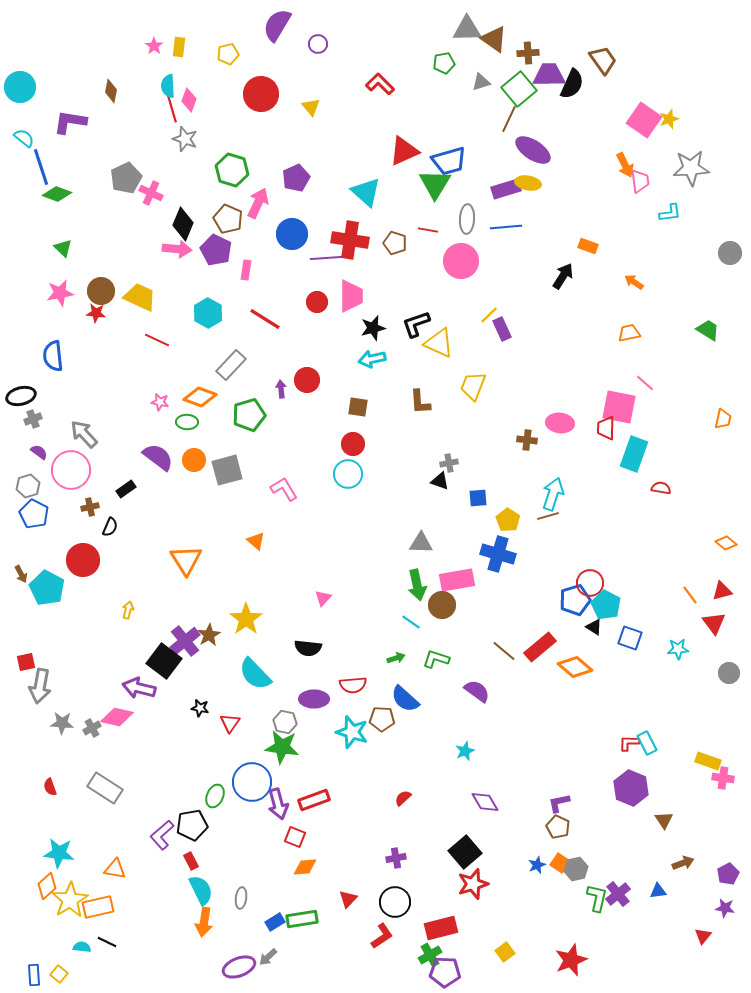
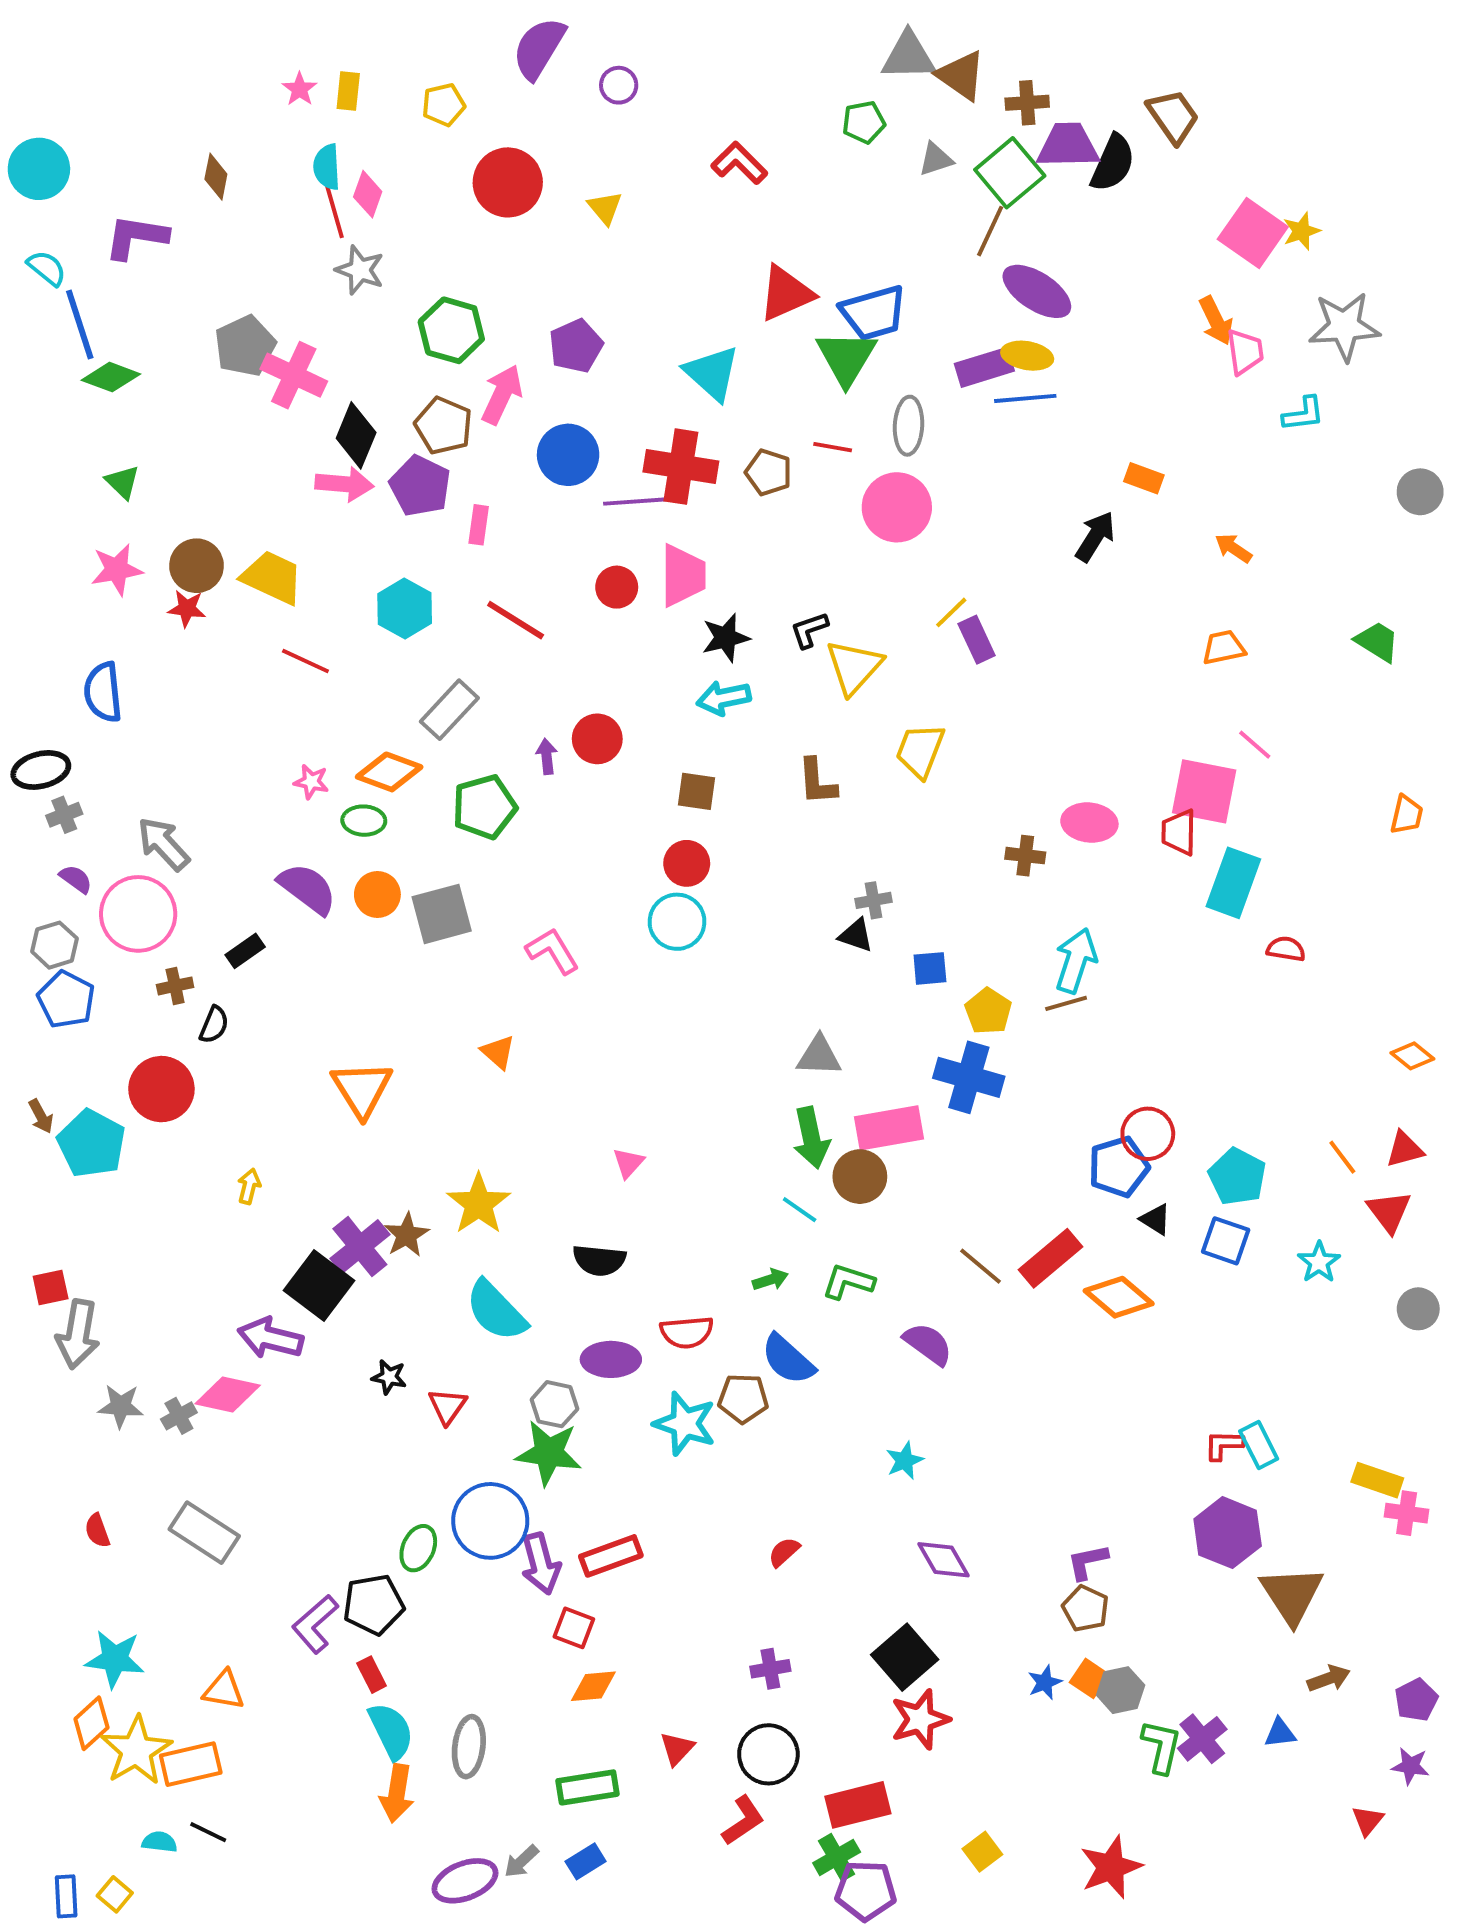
pink cross: (151, 193) -> (294, 375), size x1.4
blue line: (506, 227) -> (1025, 398), moved
black L-shape: (416, 324) -> (809, 630), size x0.7
yellow triangle: (439, 343) -> (854, 667), turned 48
cyan pentagon: (606, 605) -> (1237, 1177), moved
cyan star: (678, 649) -> (1319, 1262), turned -30
brown triangle: (664, 820) -> (1292, 1595), size x1.8
gray ellipse: (241, 898) -> (469, 1747), size x1.4
blue rectangle: (275, 922) -> (586, 1861), moved

